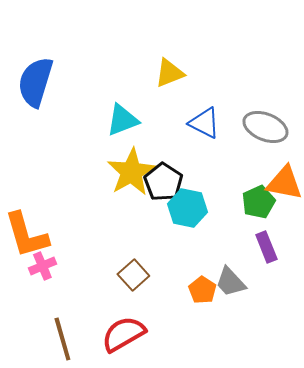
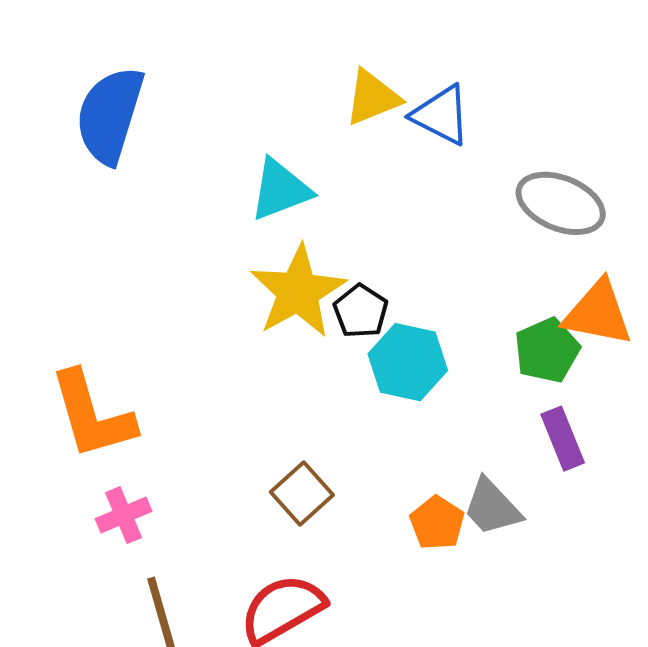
blue triangle: (204, 123) -> (441, 115), moved
black pentagon: (163, 182) -> (361, 311), size x0.7
pink cross: (42, 266) -> (124, 515), moved

